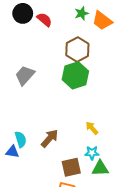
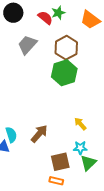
green star: (82, 13) -> (58, 13), moved
red semicircle: (44, 20) -> (45, 18), moved
gray trapezoid: (25, 75) -> (27, 45), moved
green triangle: (100, 168) -> (88, 163), turned -42

